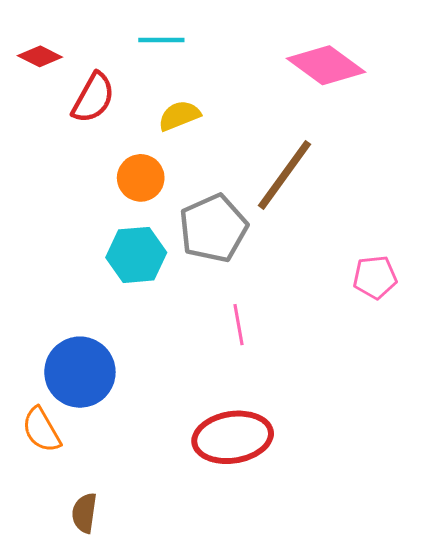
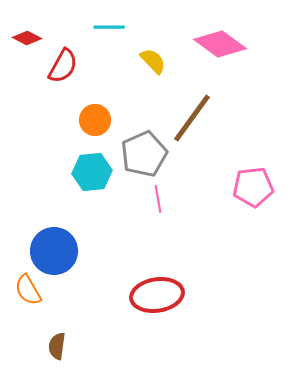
yellow semicircle: (179, 116) -> (153, 61), moved, turned 68
pink pentagon: (375, 277) -> (253, 187), size x1.4
pink line: (239, 325) -> (158, 199), moved

